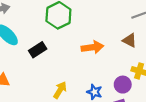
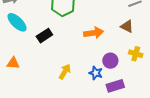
purple circle: (123, 85) -> (110, 61), moved

